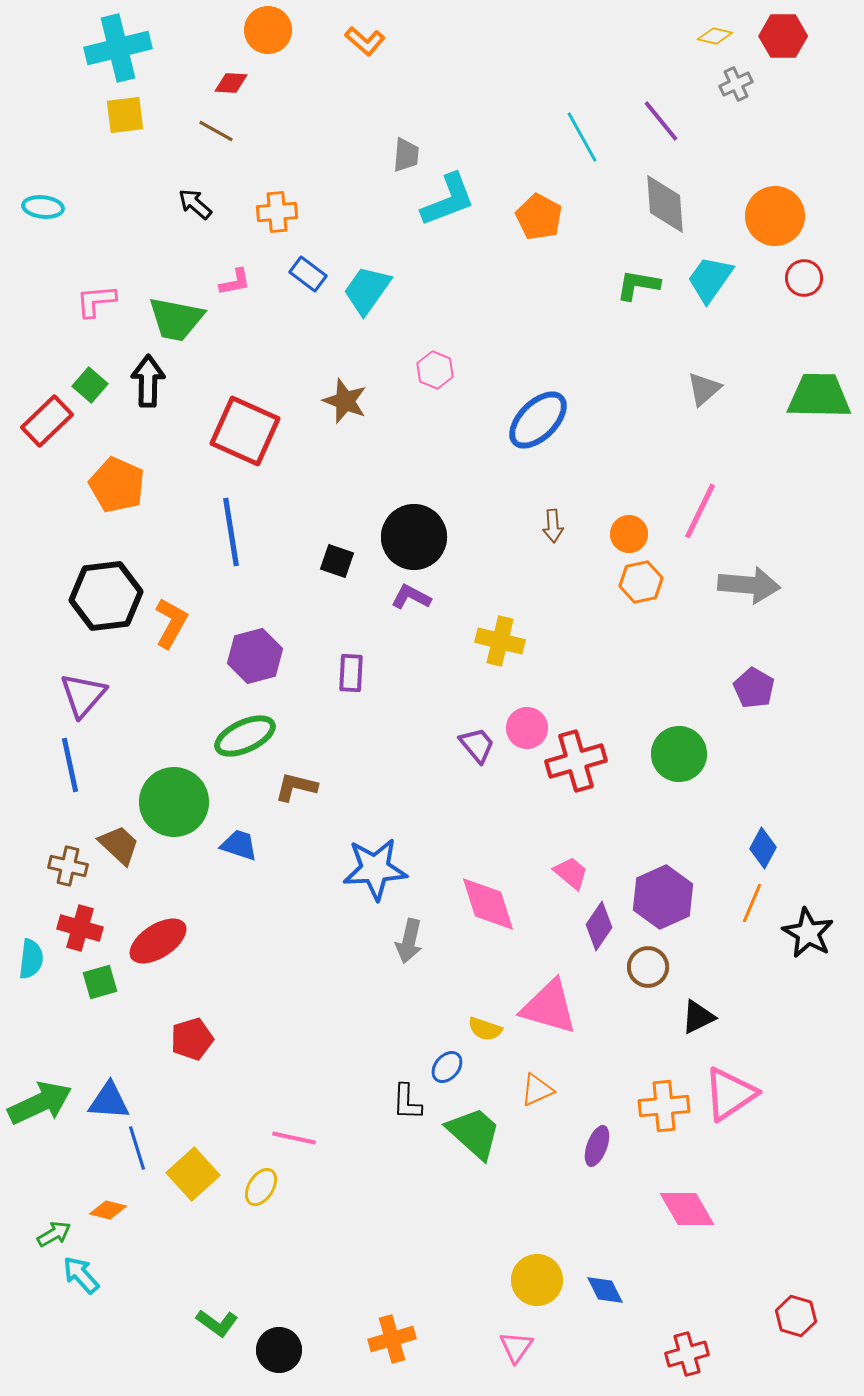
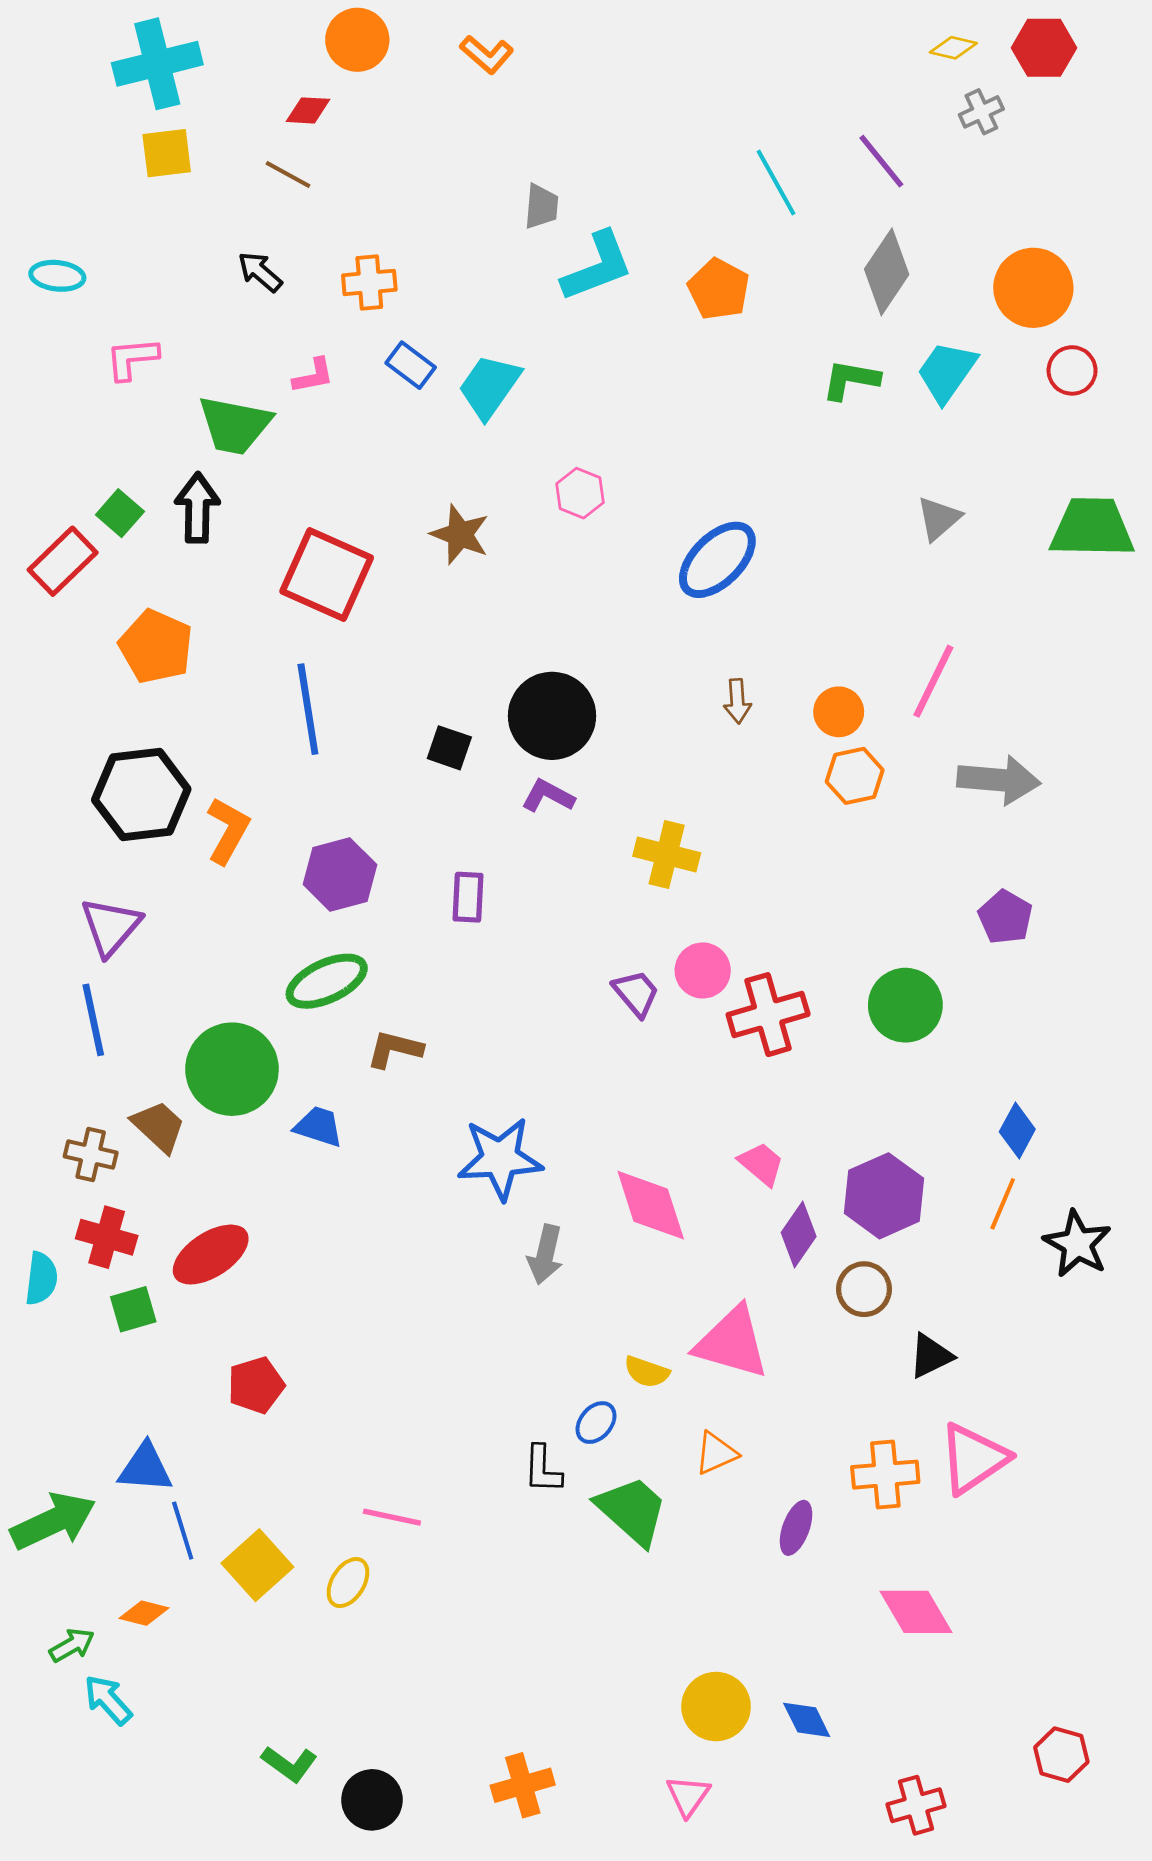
gray diamond: (665, 204) -> (887, 272), turned 38
pink L-shape: (96, 301) -> (132, 358), moved
green arrow: (40, 1103) -> (53, 1521), moved

